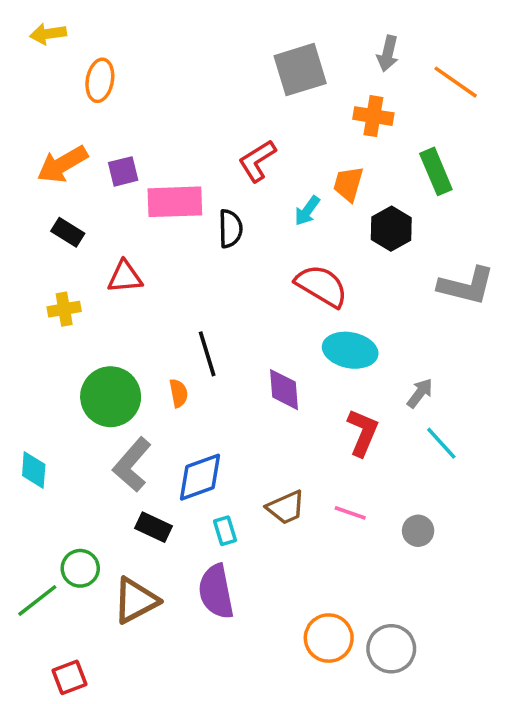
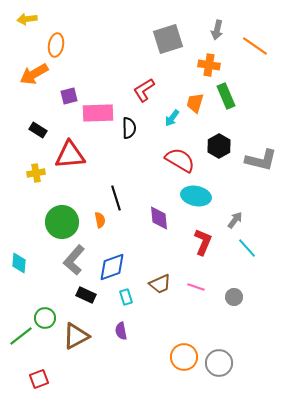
orange arrow: (62, 164) -> (34, 74), moved
green rectangle: (436, 171) -> (226, 96), moved
black hexagon: (391, 229) -> (219, 146), moved
red triangle: (125, 277) -> (70, 155), size x1.5
purple semicircle: (216, 592) -> (121, 331), size x0.6

